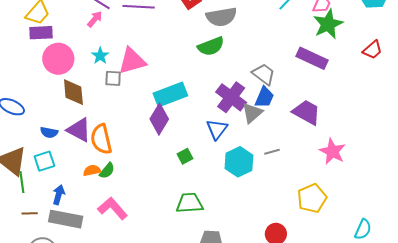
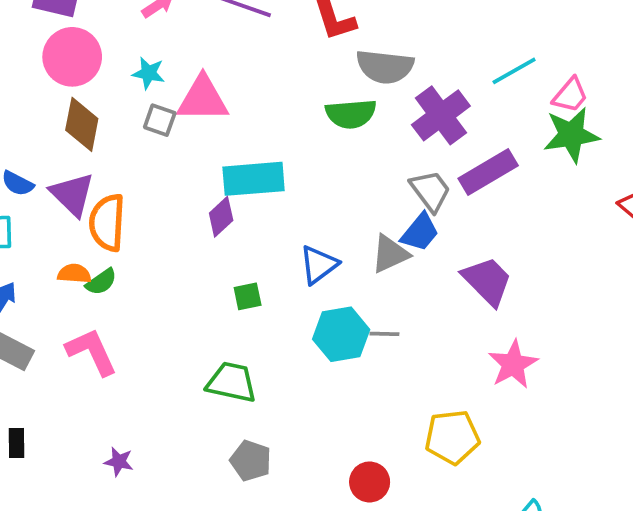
cyan star: (100, 56) -> (149, 73), turned 30
purple rectangle: (312, 58) -> (488, 172), moved, turned -72
purple cross: (231, 97) -> (441, 115), moved
purple diamond: (159, 119) -> (221, 217), size x0.7
gray line: (272, 152) -> (384, 334), moved

